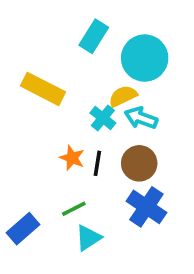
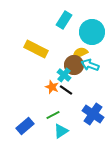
cyan cross: (103, 118) -> (64, 75), moved
black line: (97, 163) -> (66, 90), turned -64
brown circle: (139, 163) -> (74, 65), moved

